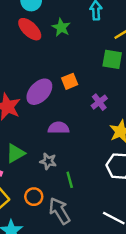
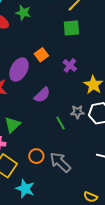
purple semicircle: (59, 128) -> (42, 95), turned 150
gray star: (48, 161) -> (77, 112), moved
green line: (70, 180) -> (61, 123), moved

